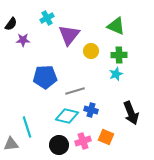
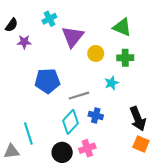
cyan star: (116, 74) -> (112, 83), moved
cyan diamond: (67, 116) -> (70, 122), turned -60
orange square: (106, 137) -> (141, 144), moved

